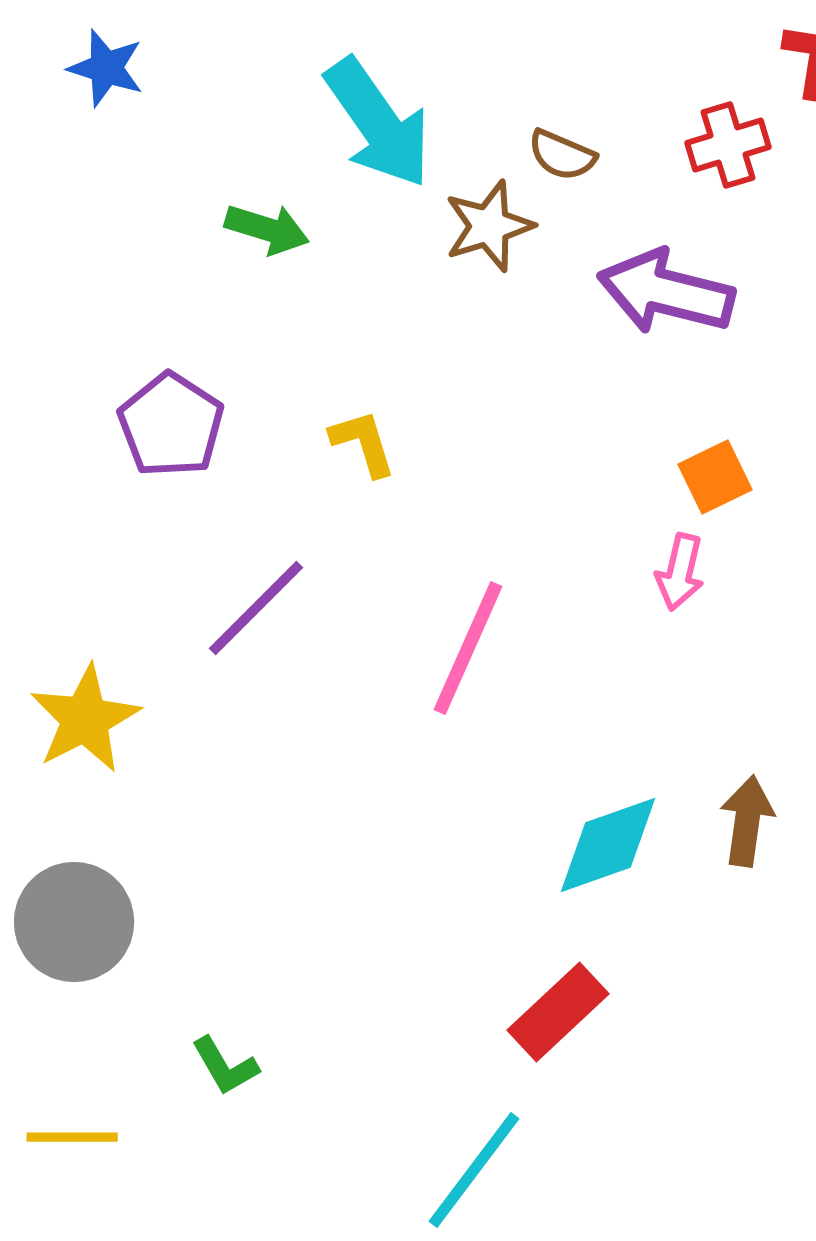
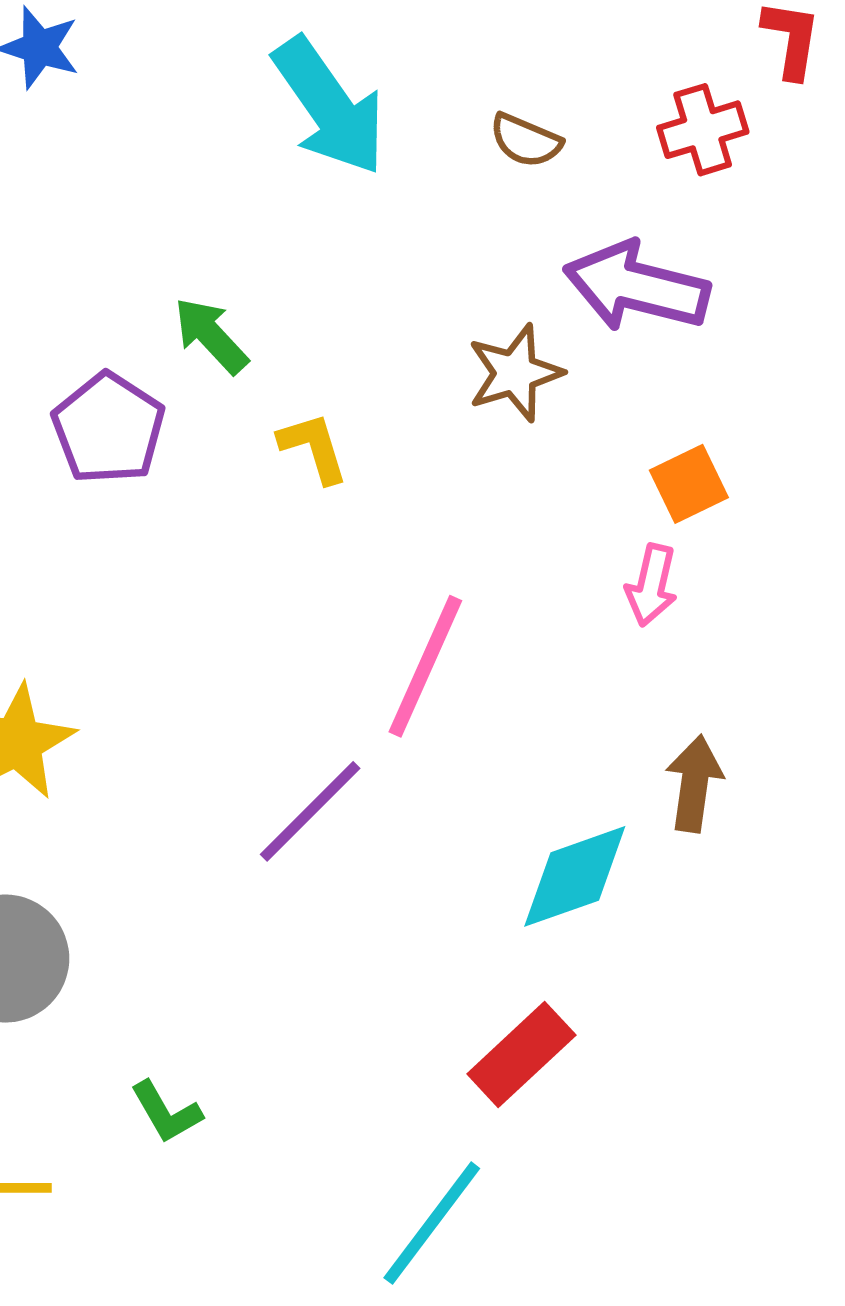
brown star: (489, 226) -> (515, 373), moved
green arrow: (267, 229) -> (211, 336), moved, turned -150
purple line: (256, 608) -> (310, 811), moved
brown arrow: (747, 821) -> (694, 784), moved

